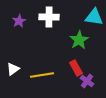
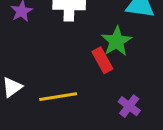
red rectangle: (76, 68) -> (102, 60), moved

